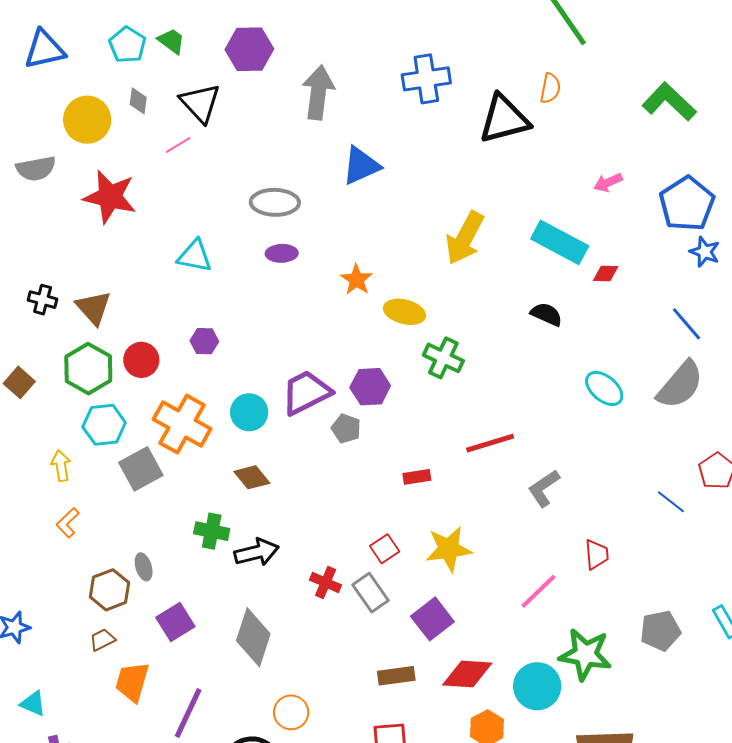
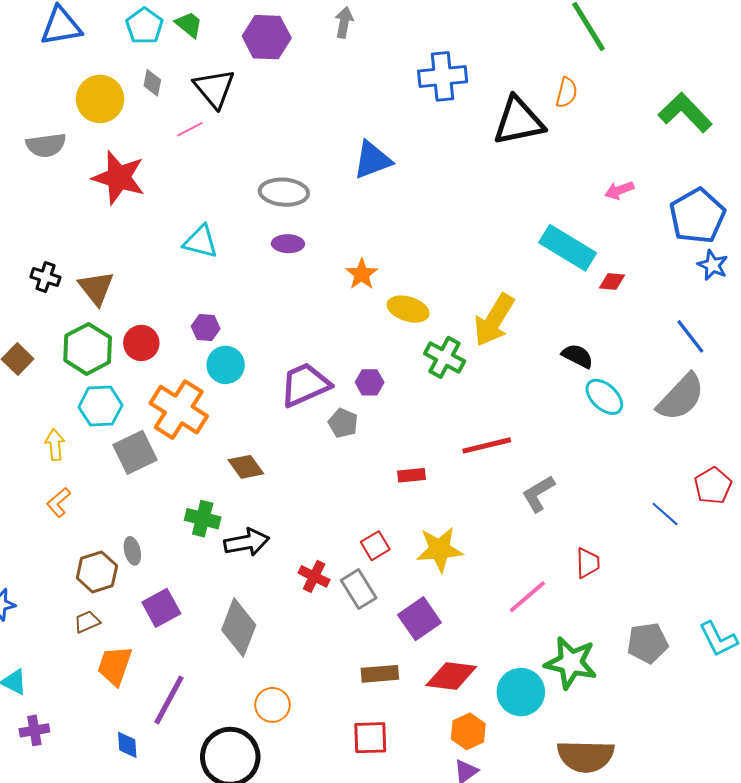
gray arrow: (318, 92) -> (344, 22), moved, size x0.6
yellow arrow: (465, 238) -> (494, 320), moved
black semicircle: (546, 314) -> (577, 356), moved
purple hexagon: (370, 387) -> (370, 382), size x0.7
cyan circle: (249, 412) -> (226, 365), moved

